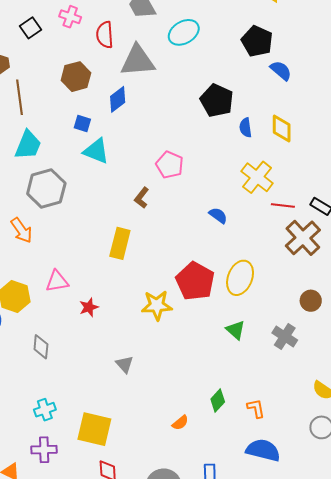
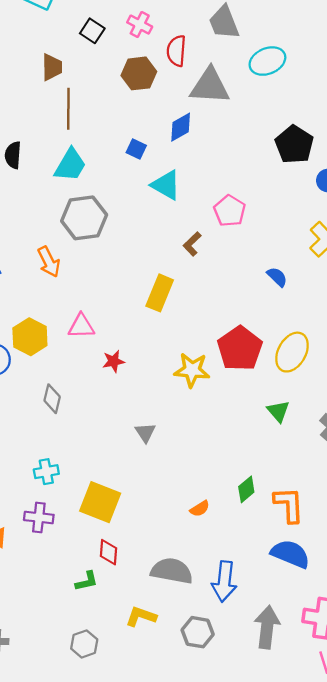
black square: (31, 28) -> (92, 31), turned -30
brown hexagon: (76, 77) -> (139, 73), moved
cyan triangle: (96, 151) -> (166, 185), moved
orange L-shape: (256, 408) -> (289, 505), size x1.6

